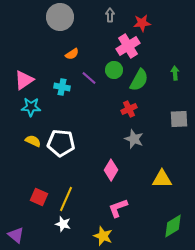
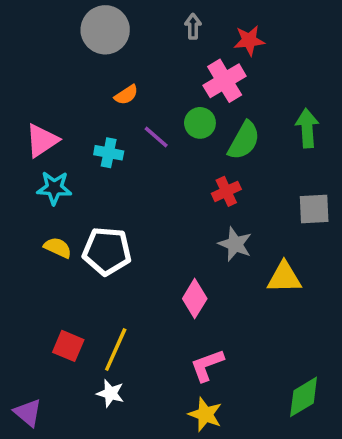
green arrow: (175, 73) -> (307, 128), size x1.5
yellow triangle: (162, 179) -> (284, 277), moved
yellow star: (103, 236) -> (205, 414), moved

